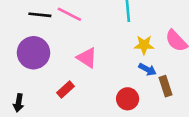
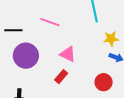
black line: (40, 15) -> (13, 30), moved
red rectangle: (66, 89) -> (61, 77), moved

